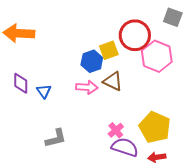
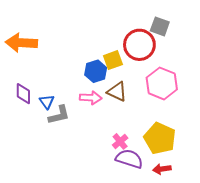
gray square: (173, 17) -> (160, 26), moved
pink hexagon: (157, 56) -> (162, 83), moved
gray L-shape: (56, 138) -> (59, 115), moved

